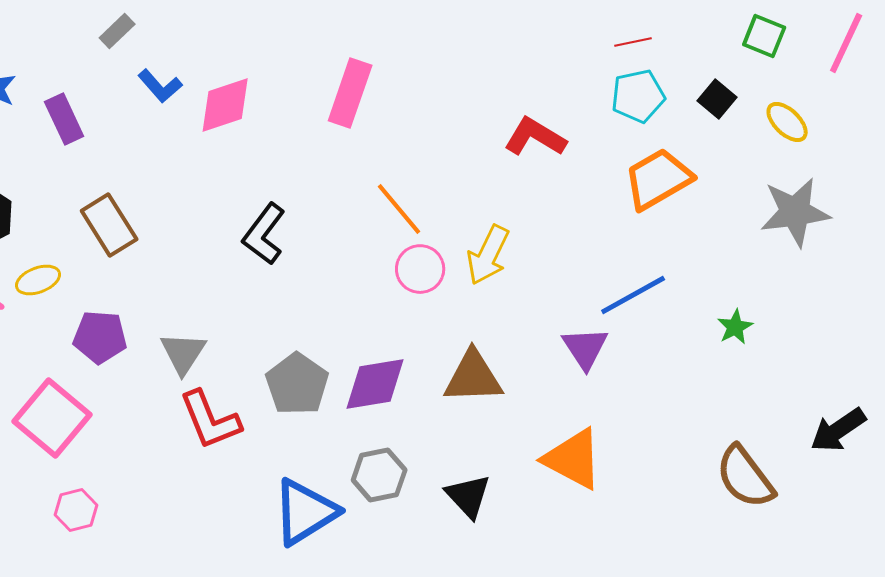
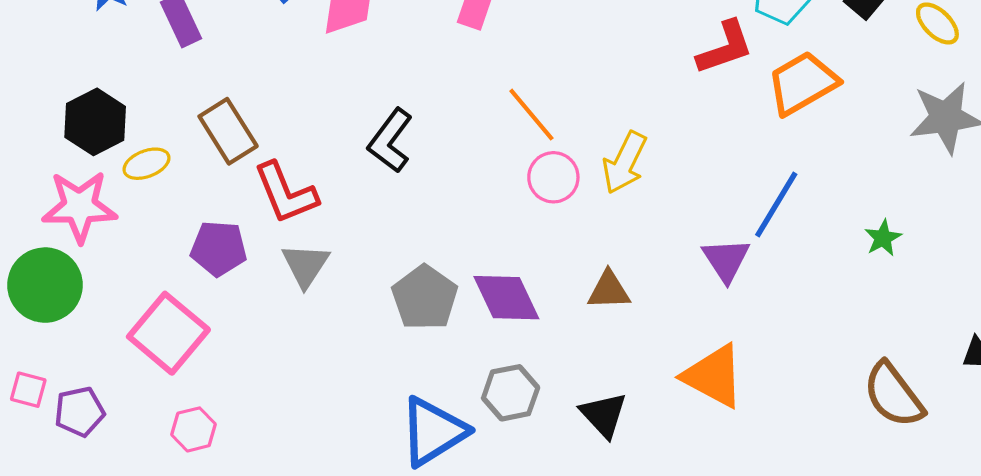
red L-shape: (535, 137) -> (725, 48), moved, turned 130
yellow ellipse: (38, 280) -> (146, 164), moved
blue line: (633, 295) -> (776, 204), turned -30
brown triangle: (473, 377) -> (609, 290), size x0.7
purple diamond: (375, 384) -> (506, 298), turned 74
red L-shape: (210, 420) -> (286, 193), moved

